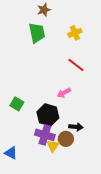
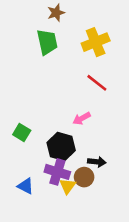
yellow cross: (75, 33) -> (96, 42), size x1.5
blue triangle: (11, 153) -> (25, 186), moved

